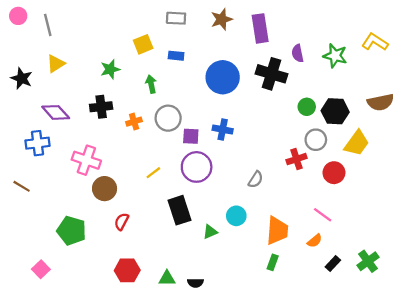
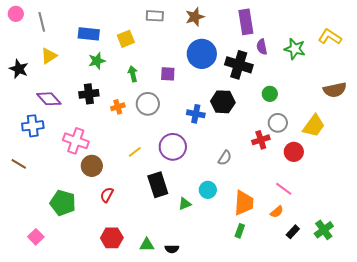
purple rectangle: (260, 28) -> (246, 22), moved
blue rectangle: (176, 56) -> (89, 34), moved, size x1.5
blue circle: (223, 77) -> (202, 54), moved
black hexagon: (335, 111) -> (223, 102), moved
purple square: (191, 136) -> (168, 74), moved

